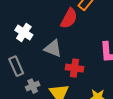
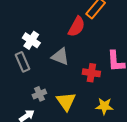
gray rectangle: (16, 66) -> (23, 62), moved
red cross: (74, 68) -> (91, 73), moved

